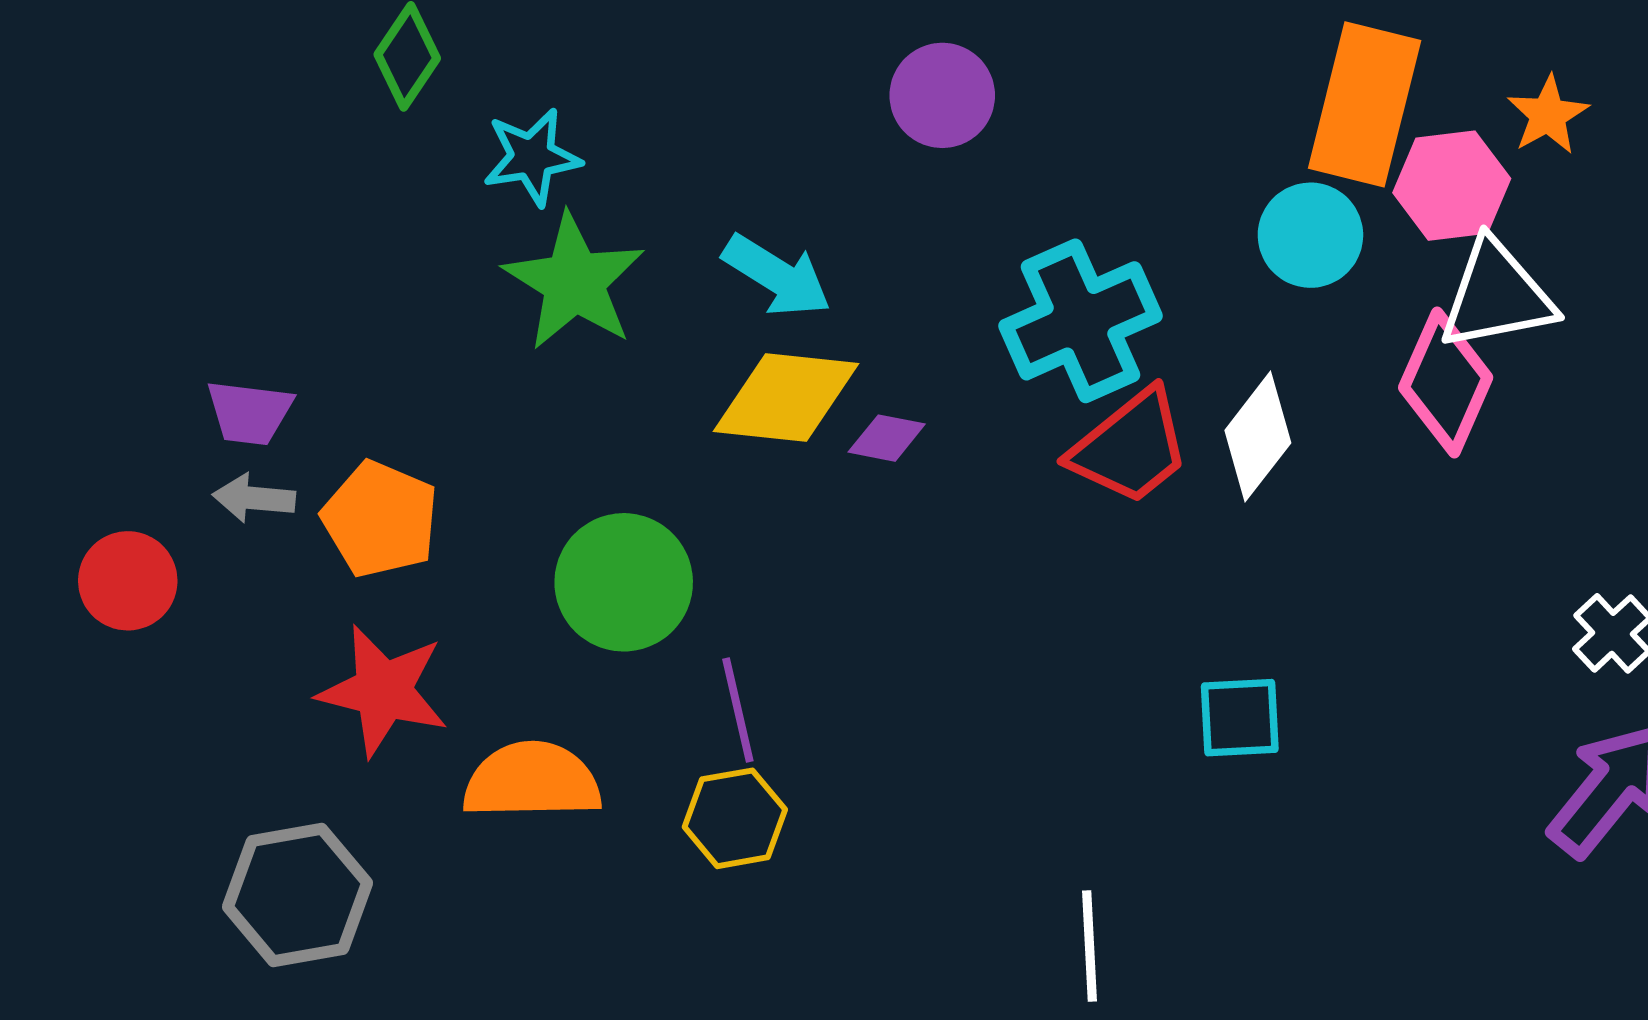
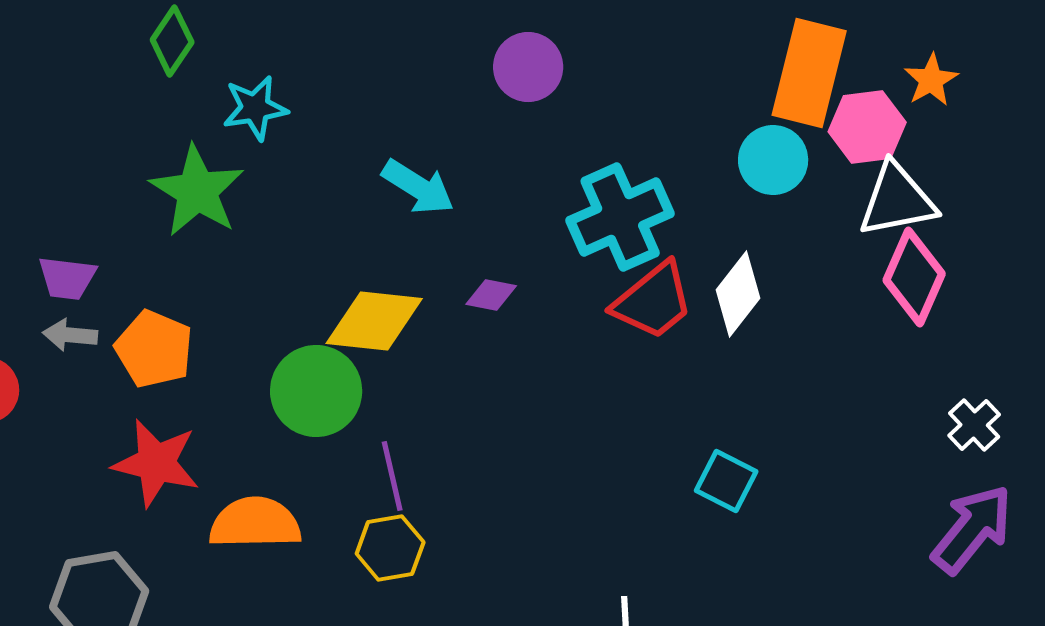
green star: (574, 282) -> (197, 191), moved
pink diamond: (1446, 382) -> (914, 277), moved
yellow diamond: (786, 397) -> (374, 321), moved
cyan square: (1240, 718) -> (726, 481), turned 30

